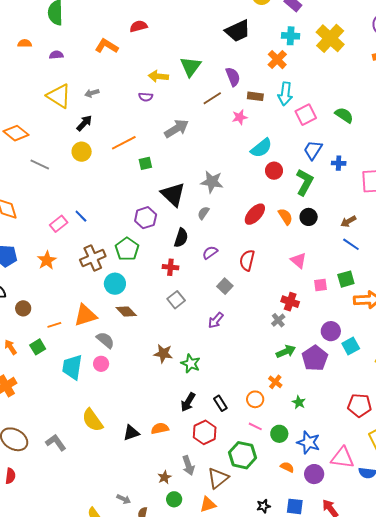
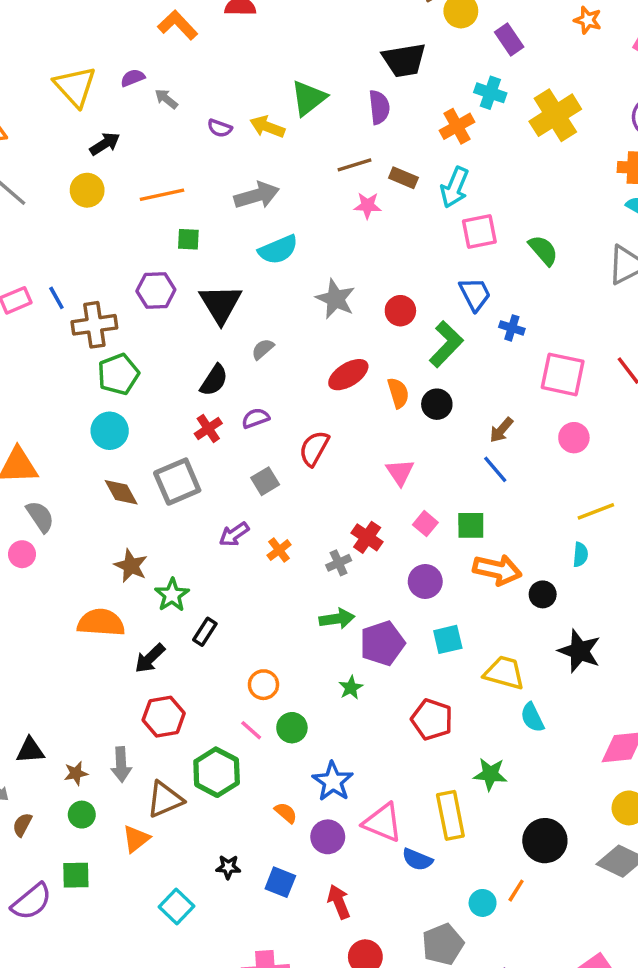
purple semicircle: (56, 55) -> (133, 78), moved, turned -32
yellow arrow: (158, 76) -> (267, 127), moved
purple semicircle: (233, 77) -> (379, 107), moved
gray arrow: (92, 93) -> (166, 99), moved, turned 40
brown line: (212, 98) -> (354, 165), moved
cyan semicircle: (261, 148) -> (278, 250), moved
blue trapezoid: (313, 150) -> (475, 294), turned 105
gray star: (212, 182) -> (335, 299), moved
purple hexagon: (146, 218) -> (156, 290), moved
brown arrow: (348, 221) -> (501, 430), turned -35
brown cross: (93, 258) -> (94, 325), moved
red cross: (170, 267) -> (208, 428), moved, turned 35
cyan circle: (115, 284) -> (110, 431), moved
pink square: (320, 285) -> (425, 524), turned 32
gray square: (176, 300) -> (177, 482), size x1.5
brown diamond: (126, 312) -> (121, 492), moved
purple circle: (331, 331) -> (425, 581), moved
orange cross: (275, 382) -> (279, 550), moved
green star: (299, 402) -> (351, 688), moved
black rectangle: (220, 403) -> (205, 632), moved, turned 49
red pentagon: (360, 405) -> (432, 719), moved
orange semicircle: (160, 428) -> (101, 623), moved, size x1.5
black triangle: (131, 433) -> (30, 750), moved
green circle: (279, 434) -> (292, 728), moved
orange triangle: (208, 504) -> (136, 839), turned -36

